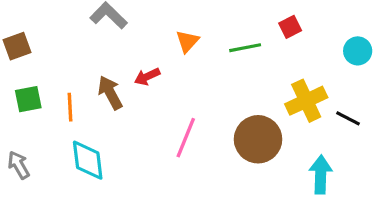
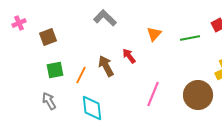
red arrow: (147, 77) -> (129, 56), turned 77
orange line: (70, 107) -> (81, 75), turned 30
gray arrow: (19, 165) -> (49, 101), moved

